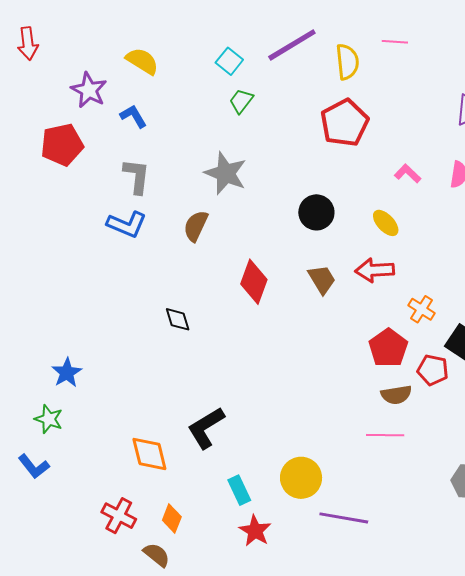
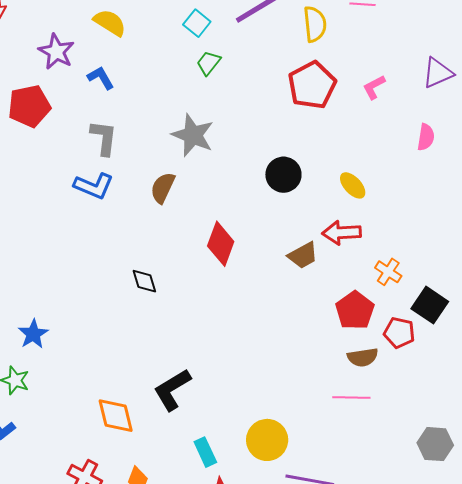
pink L-shape: (408, 173) -> (374, 87), moved, turned -72
brown trapezoid: (322, 279) -> (303, 255), moved, turned 92

